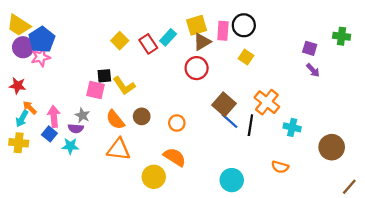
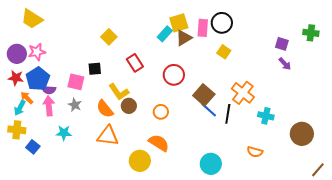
yellow trapezoid: (19, 25) -> (32, 19), moved
cyan rectangle: (168, 37) -> (165, 34), moved
blue pentagon: (42, 40) -> (38, 79), moved
red rectangle: (148, 44) -> (135, 63), moved
purple circle: (23, 47) -> (17, 54), moved
red circle: (197, 68) -> (174, 75), moved
yellow L-shape: (124, 86) -> (119, 92), moved
pink square: (96, 90) -> (76, 82), moved
purple semicircle: (76, 128) -> (49, 90), moved
blue square: (49, 134) -> (33, 147), moved

